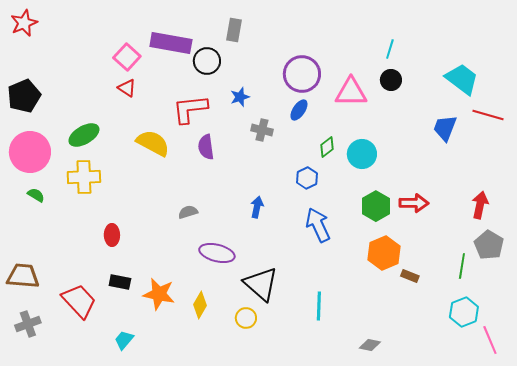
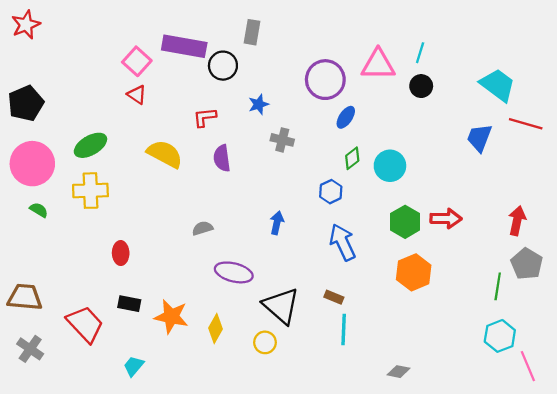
pink triangle: (351, 92) -> (378, 65), moved
red L-shape: (190, 109) -> (205, 117), size x0.6
blue ellipse: (299, 110) -> (346, 117), moved
brown rectangle: (410, 276) -> (334, 297), moved
gray cross: (28, 324) -> (30, 349), turned -35

